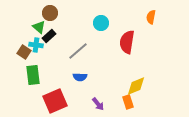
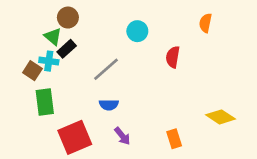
red semicircle: (127, 42) -> (173, 57), size x0.7
yellow diamond: (136, 86) -> (220, 117), moved, turned 55
purple arrow: (98, 104) -> (122, 136), moved

